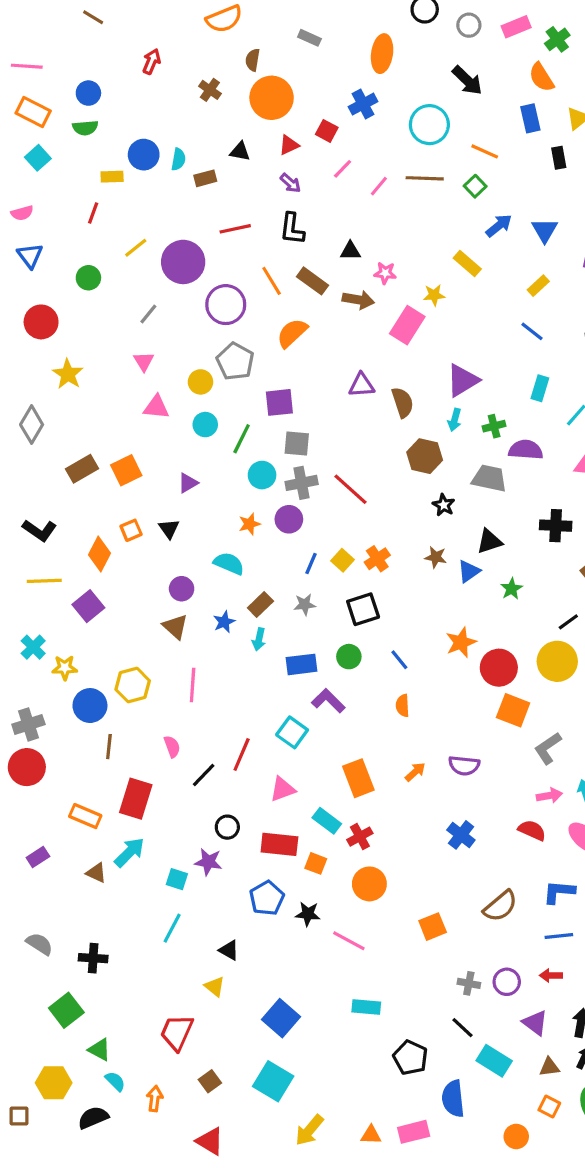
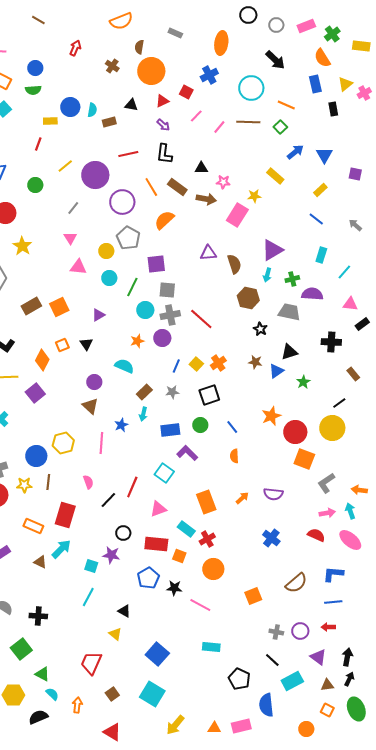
blue star: (224, 622) -> (121, 425), moved
yellow star: (65, 668) -> (24, 485), moved
cyan rectangle: (494, 1061) -> (292, 681), turned -60

